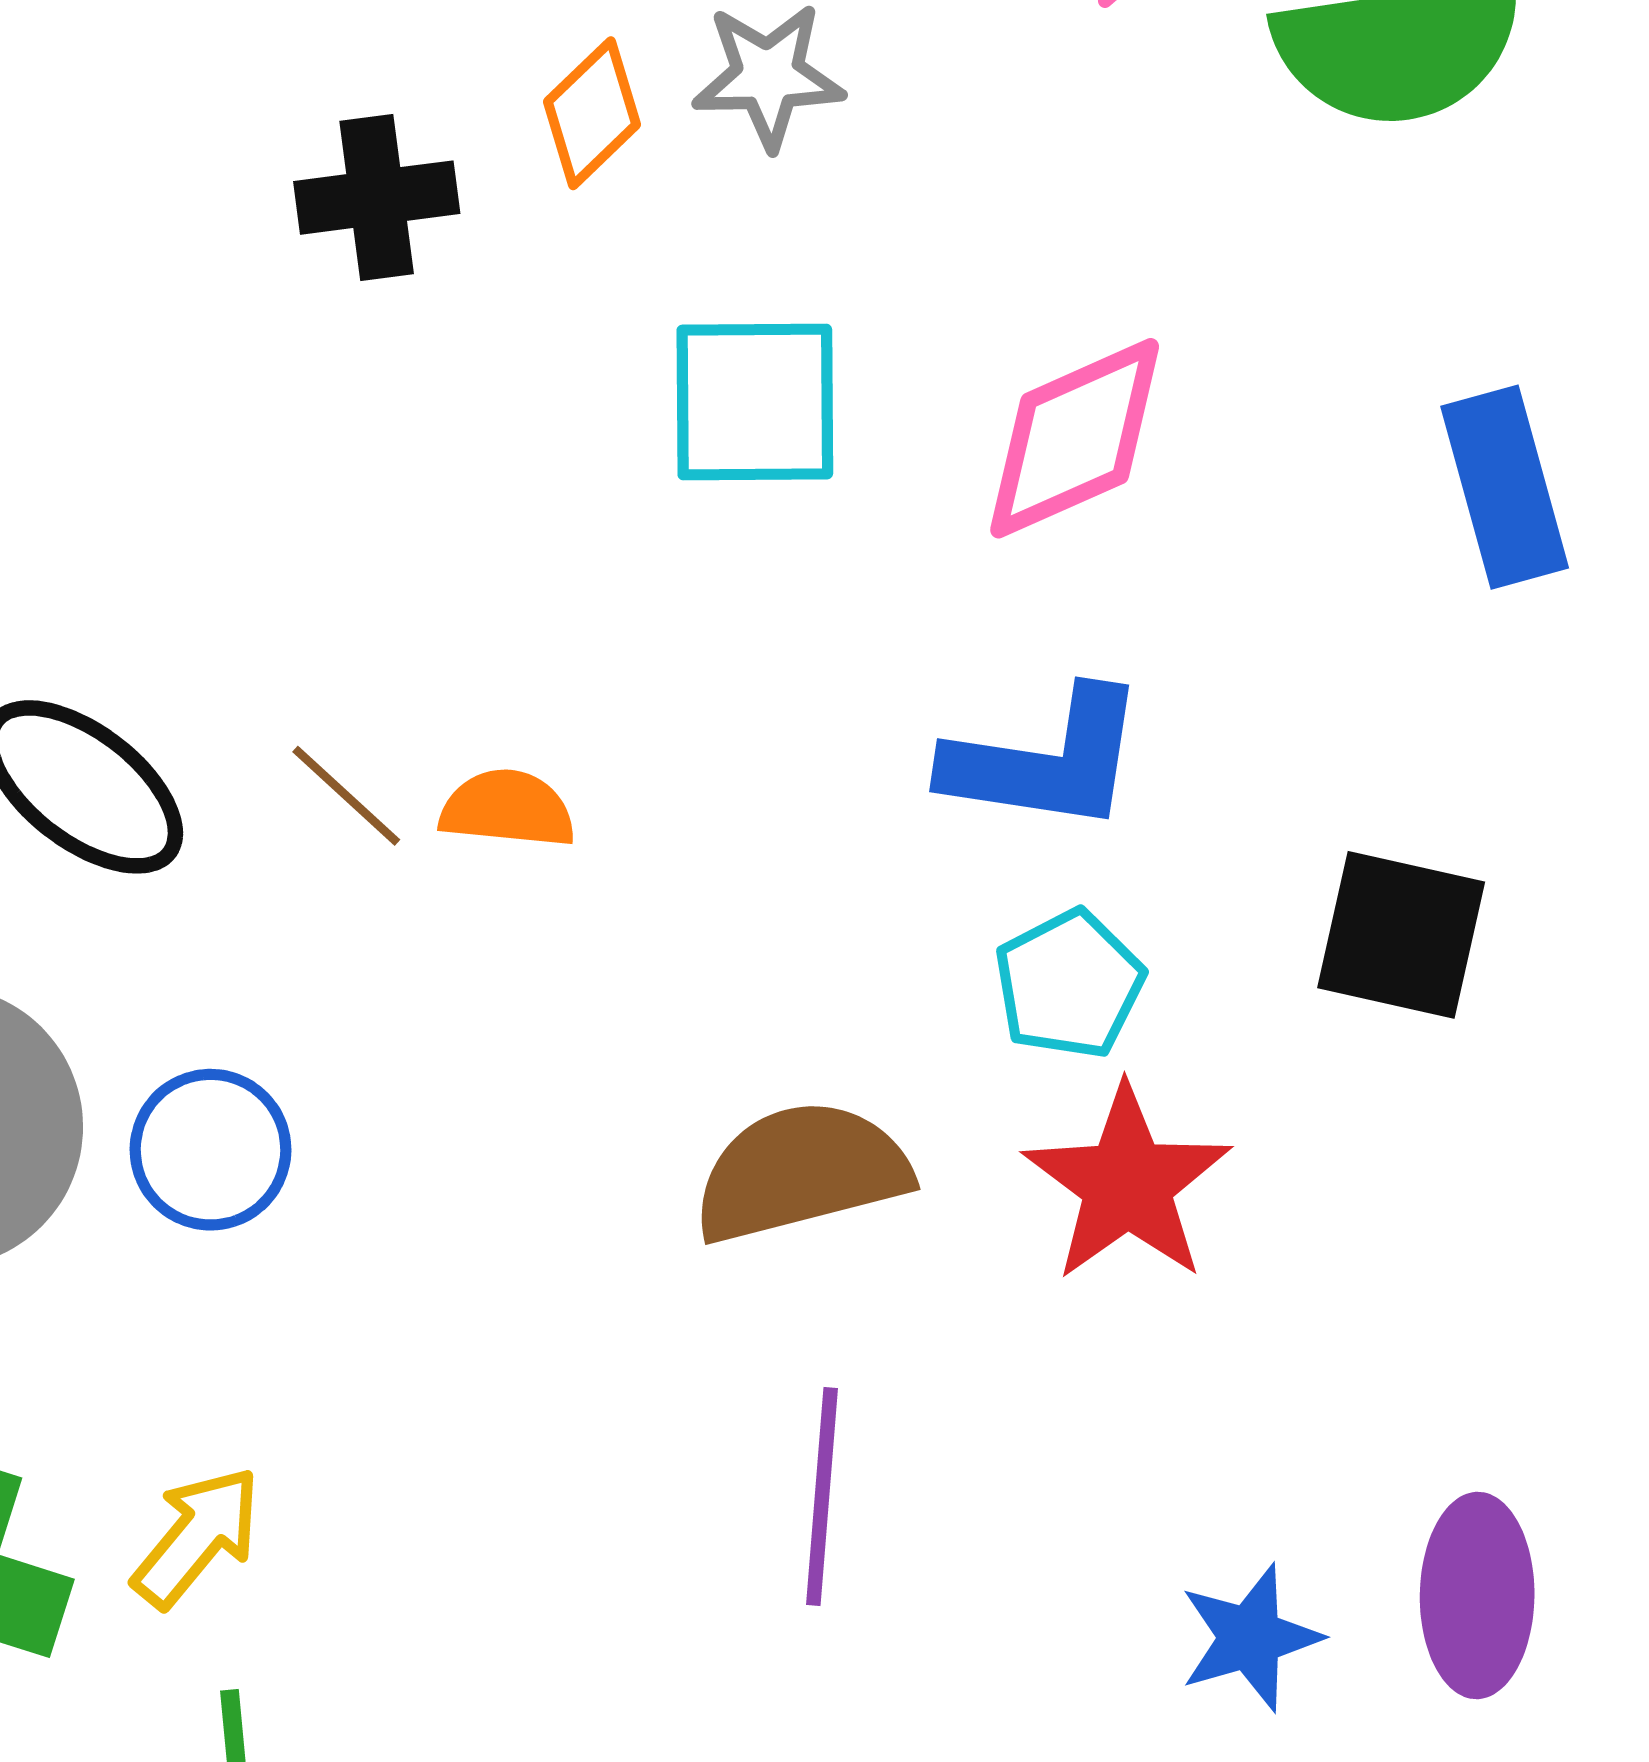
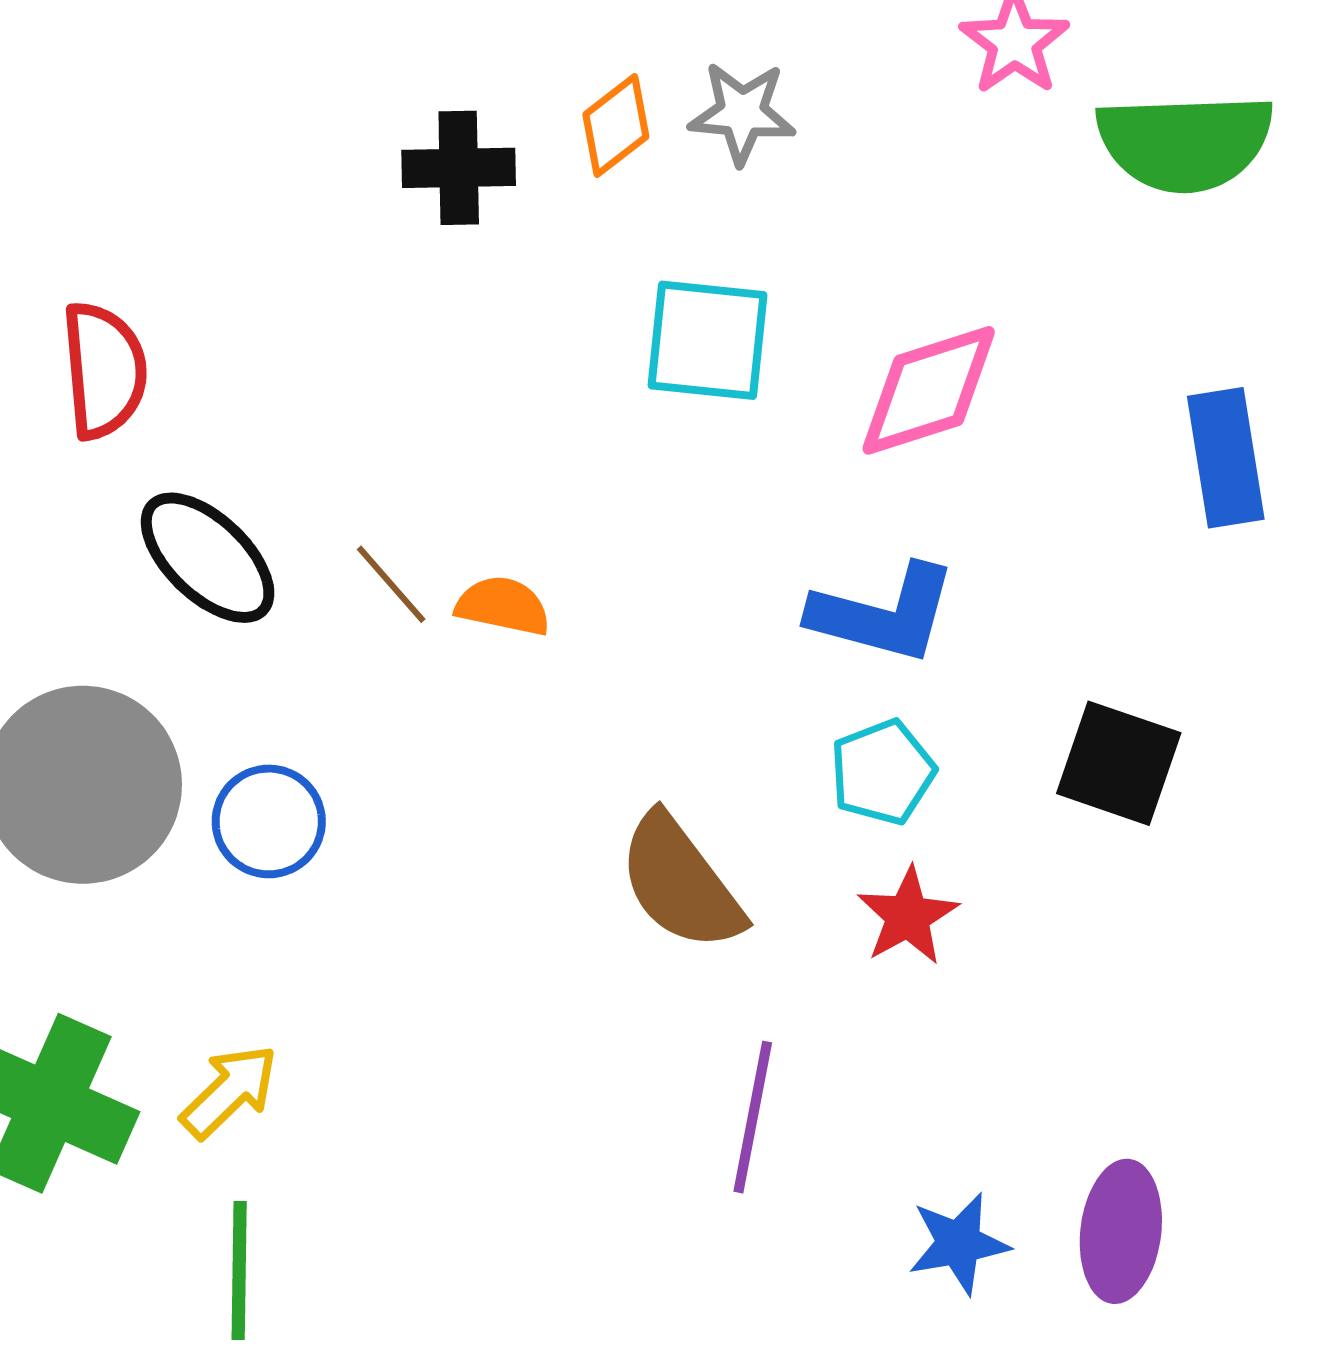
brown semicircle: (801, 1172) -> (681, 883), turned -119
red star: (1127, 1184) -> (908, 916), size x0.7
purple line: (822, 1496) -> (753, 1117), moved

